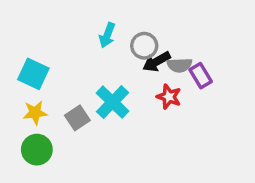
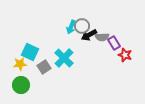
cyan arrow: (107, 35) -> (71, 27), moved
cyan square: (33, 74) -> (30, 52), moved
red star: (169, 97) -> (125, 55), moved

